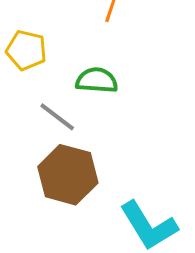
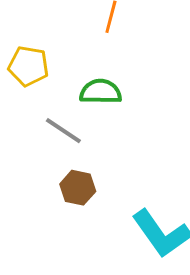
brown hexagon: (68, 175) -> (78, 188), size x0.6

